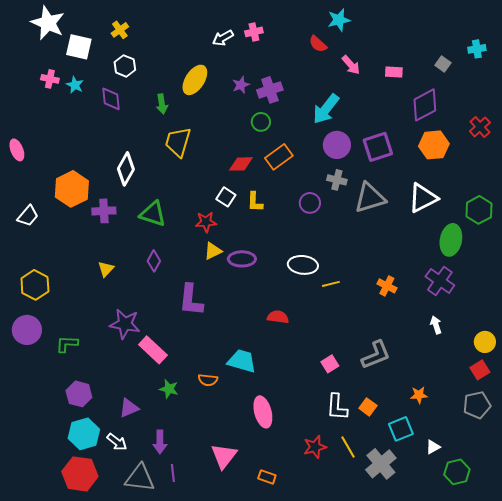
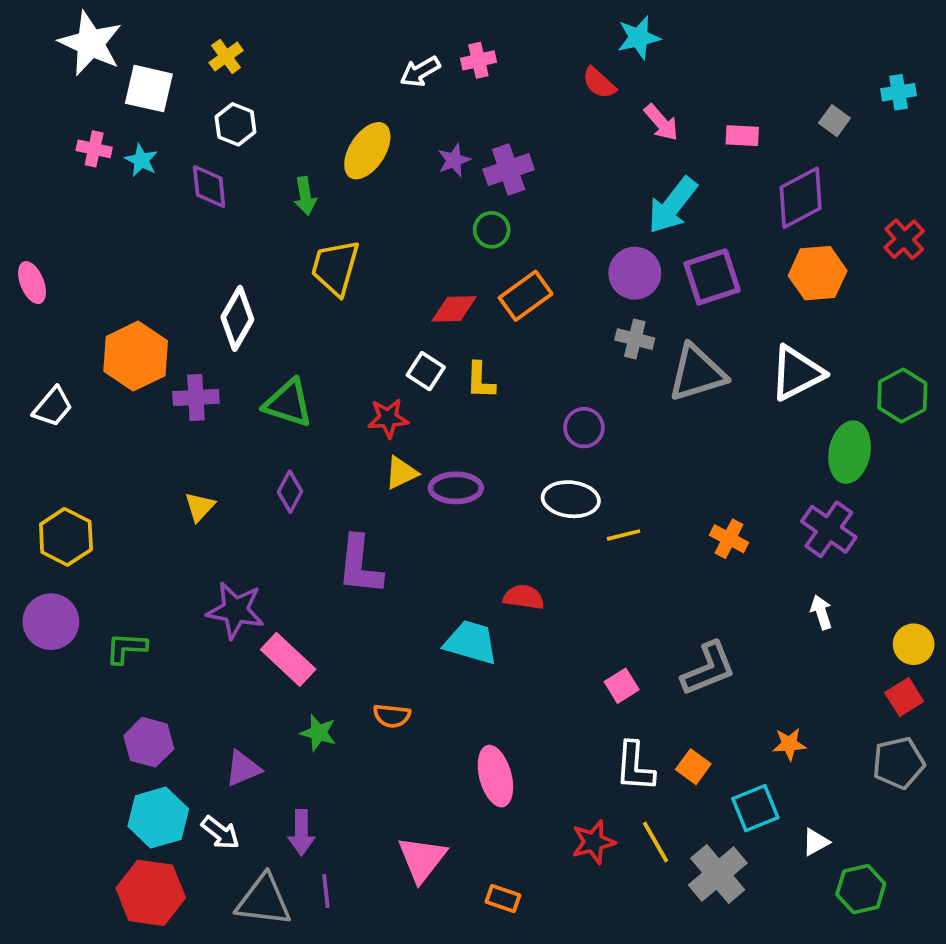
cyan arrow: (326, 109) -> (672, 205), moved
purple circle: (310, 203) -> (584, 428), moved
cyan trapezoid: (242, 361) -> (471, 642), moved

